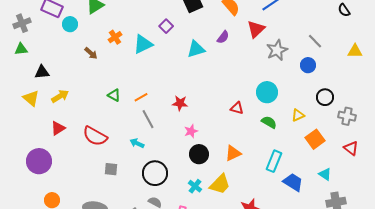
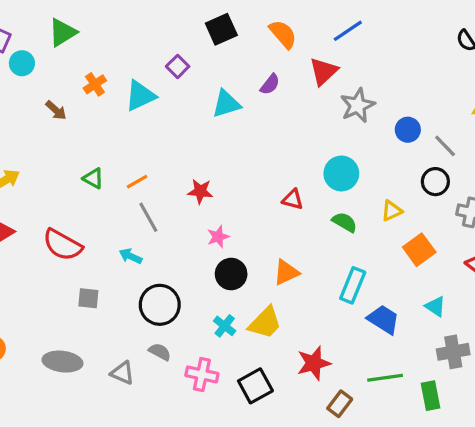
gray line: (315, 41) -> (445, 146), moved

